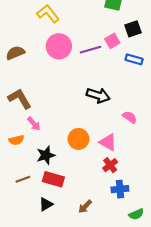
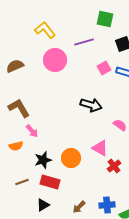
pink square: (112, 41) -> (104, 68), moved
purple line: (90, 50) -> (84, 42), moved
orange circle: (78, 139) -> (71, 158), moved
red cross: (110, 165) -> (114, 166), moved
blue cross: (120, 189) -> (107, 205), moved

